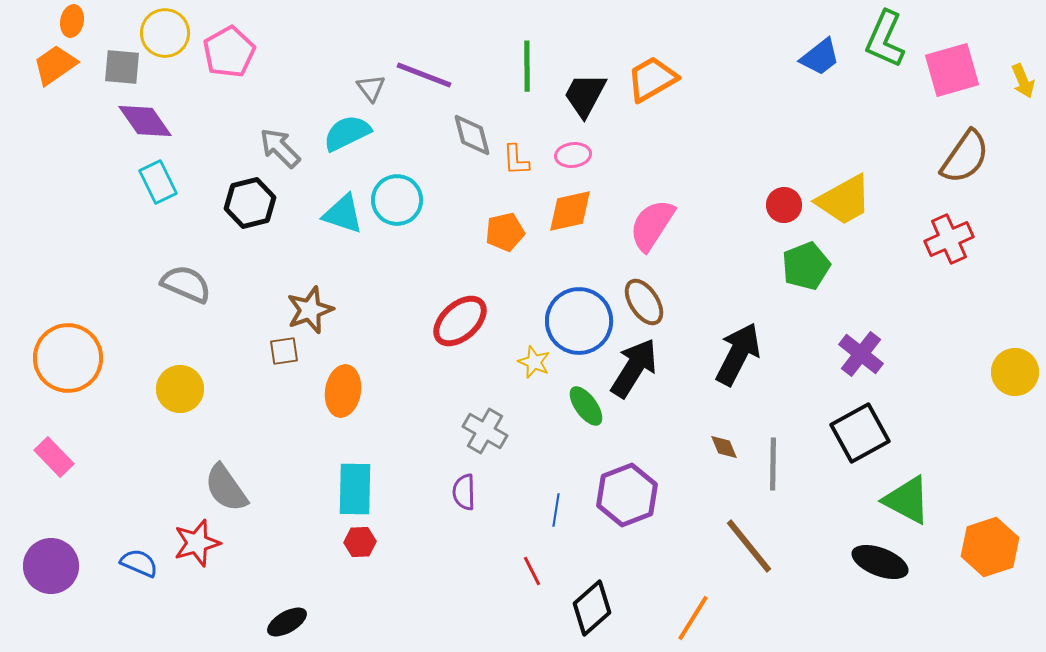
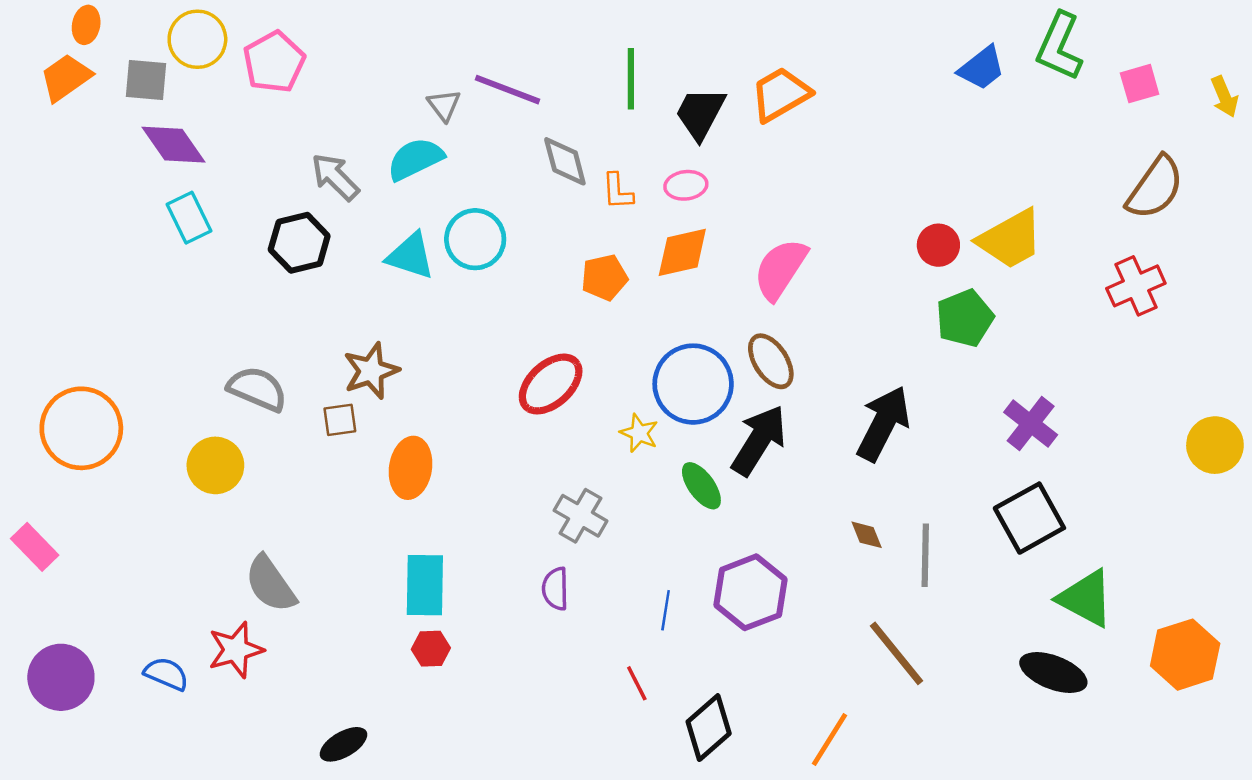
pink square: (952, 70) -> (1140, 84), size x0.6
gray semicircle: (186, 284) -> (257, 389), moved
pink rectangle: (54, 457) -> (35, 547), moved

